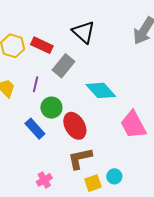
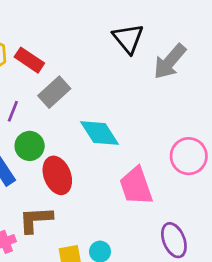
black triangle: (84, 32) -> (128, 38), moved
brown L-shape: (80, 158) -> (36, 220), moved

